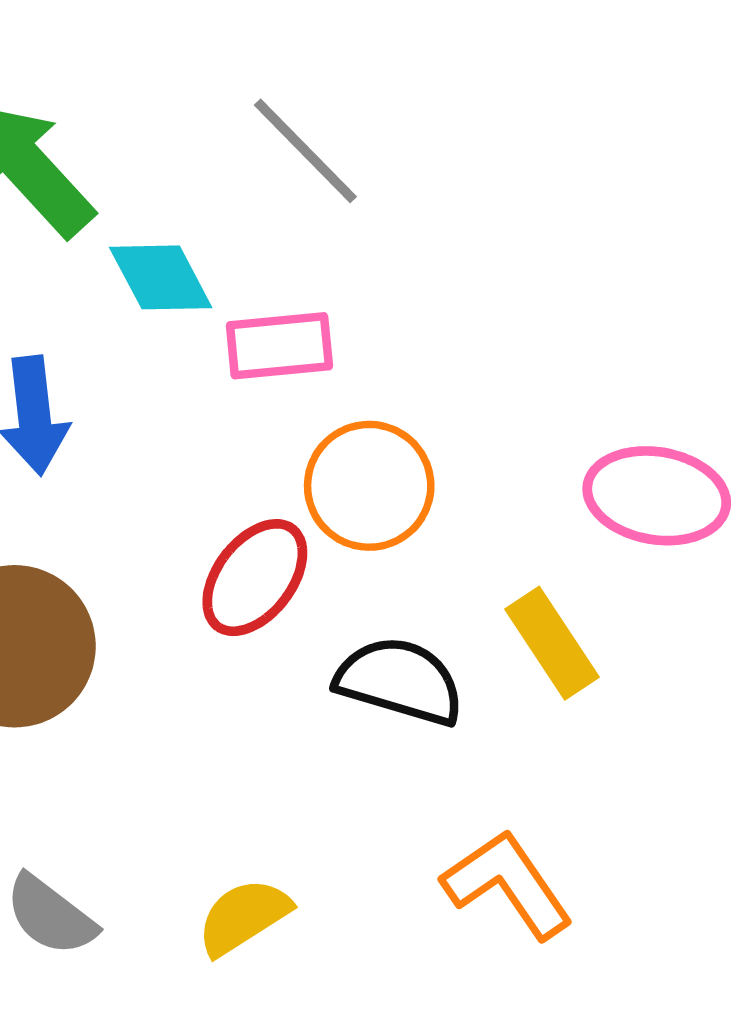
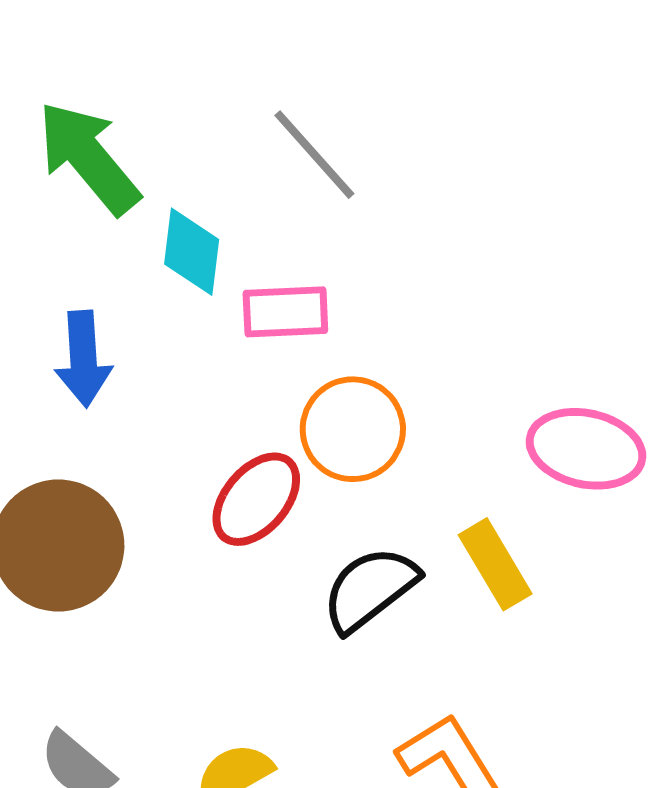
cyan diamond: (161, 277) -> (192, 252), turned 32
black semicircle: (400, 681) -> (370, 589), turned -57

